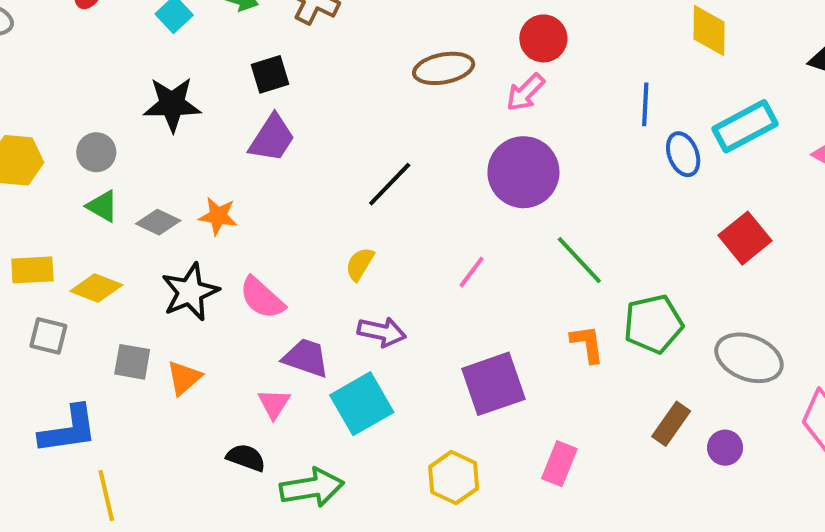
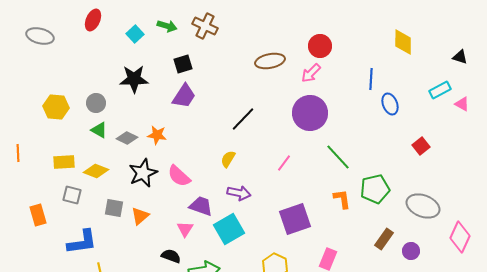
cyan rectangle: (745, 126) -> (440, 90), moved, size x0.7
red square: (745, 238) -> (421, 146), size x0.7

